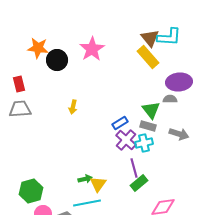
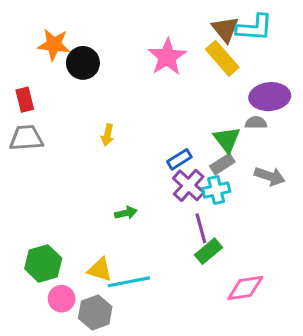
pink star: (92, 49) -> (167, 57), moved
gray rectangle: (148, 126) -> (222, 164), turned -49
green arrow: (85, 179) -> (126, 213), moved
yellow triangle: (98, 184) -> (100, 270), moved, turned -48

